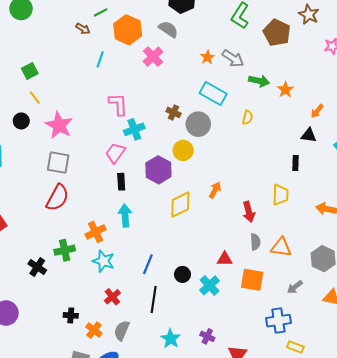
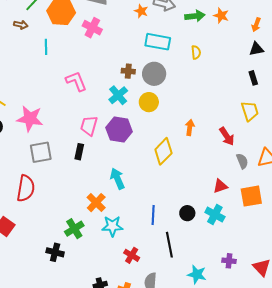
cyan cross: (134, 129) -> (118, 95), moved
purple hexagon: (158, 170) -> (119, 130), moved
black rectangle: (121, 182) -> (79, 152), moved, turned 35
red semicircle: (57, 198) -> (26, 188), moved

